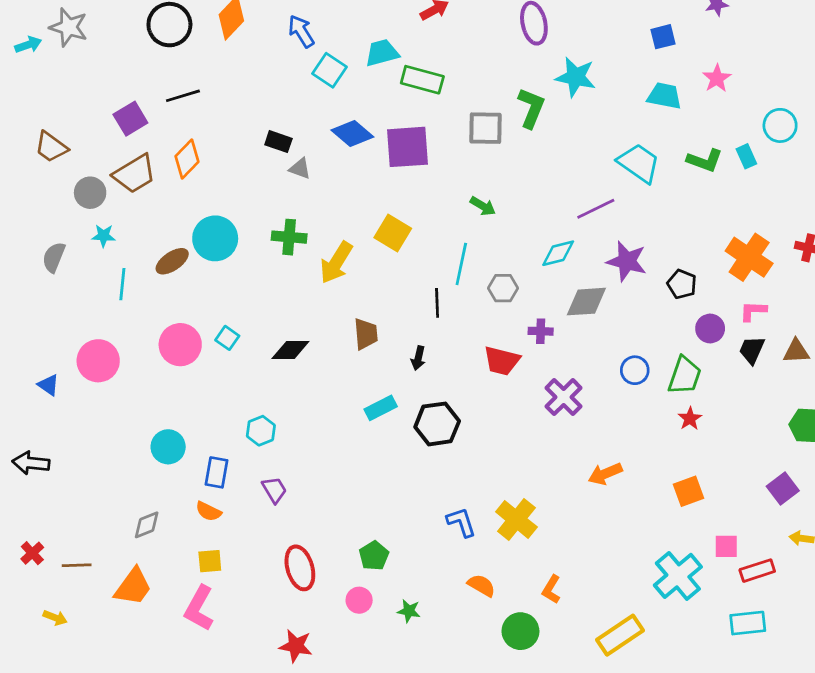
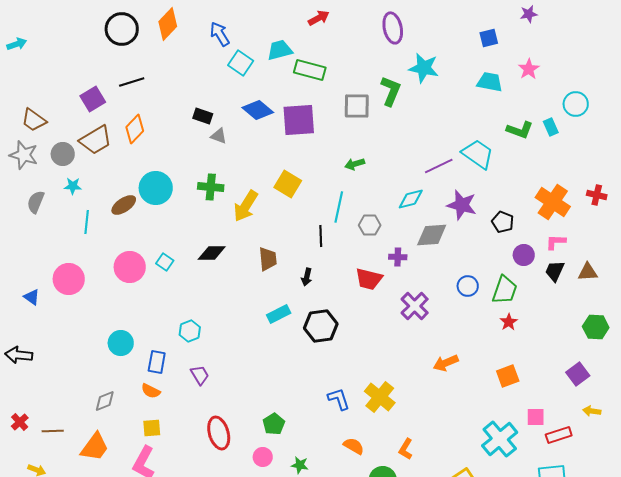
gray star: (69, 27) -> (24, 155), moved
cyan trapezoid: (639, 163) -> (478, 154), moved
green arrow: (483, 206) -> (355, 164), turned 132
black diamond: (290, 350) -> (212, 253), moved

